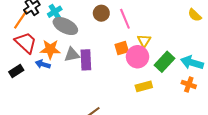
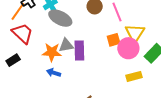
yellow triangle: (144, 41) -> (135, 33), size x1.5
orange star: (50, 49) -> (52, 52), moved
blue arrow: (43, 64) -> (54, 73), moved

